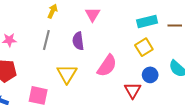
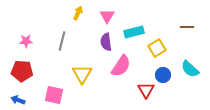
yellow arrow: (52, 11) -> (78, 13), moved
cyan rectangle: (147, 21) -> (134, 32), moved
purple semicircle: (78, 41) -> (106, 42), moved

